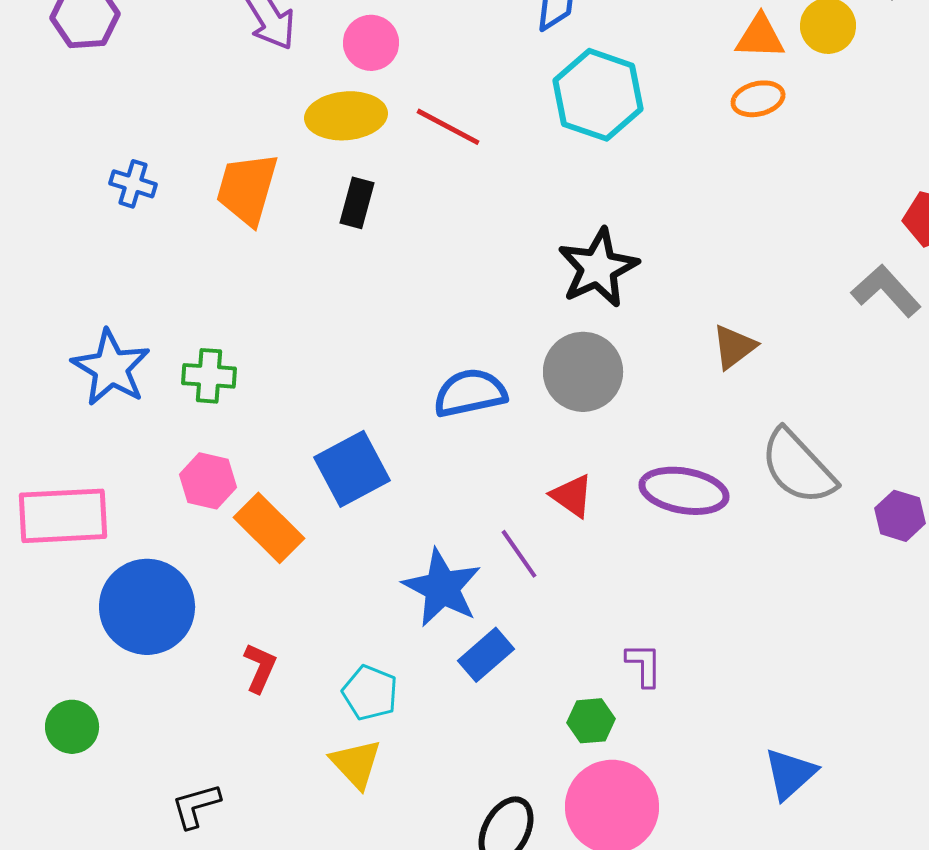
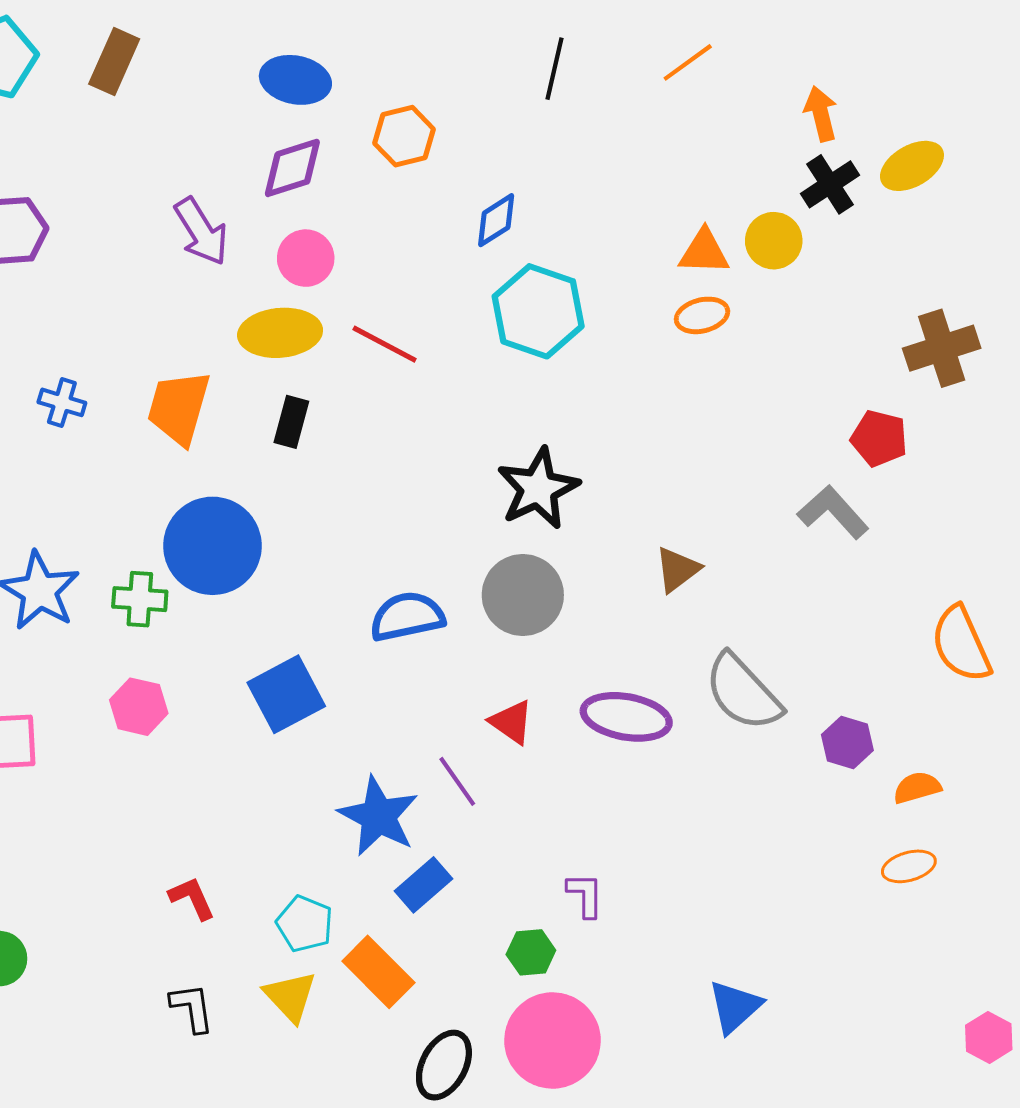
orange rectangle: (269, 528) -> (378, 972), moved
blue circle: (147, 607) -> (212, 546), moved
red L-shape: (260, 668) -> (192, 898), turned -48
black L-shape: (196, 806) -> (192, 1008), moved, turned 98

